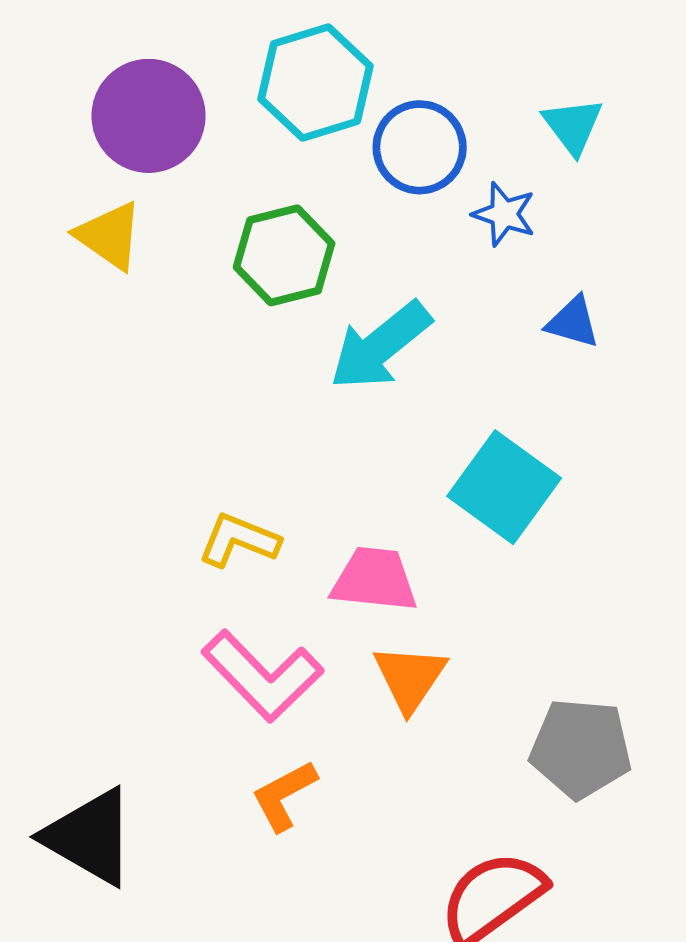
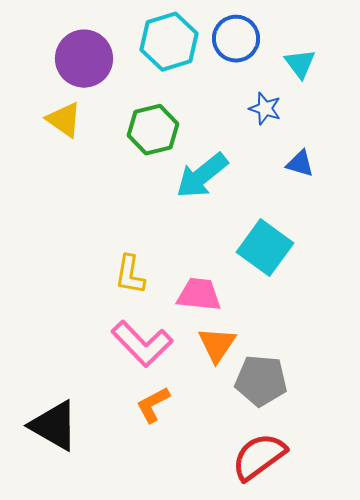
blue circle: (420, 147) -> (236, 39), moved
yellow L-shape: (239, 540) -> (130, 275), turned -102
gray pentagon: (581, 748) -> (261, 381), moved

